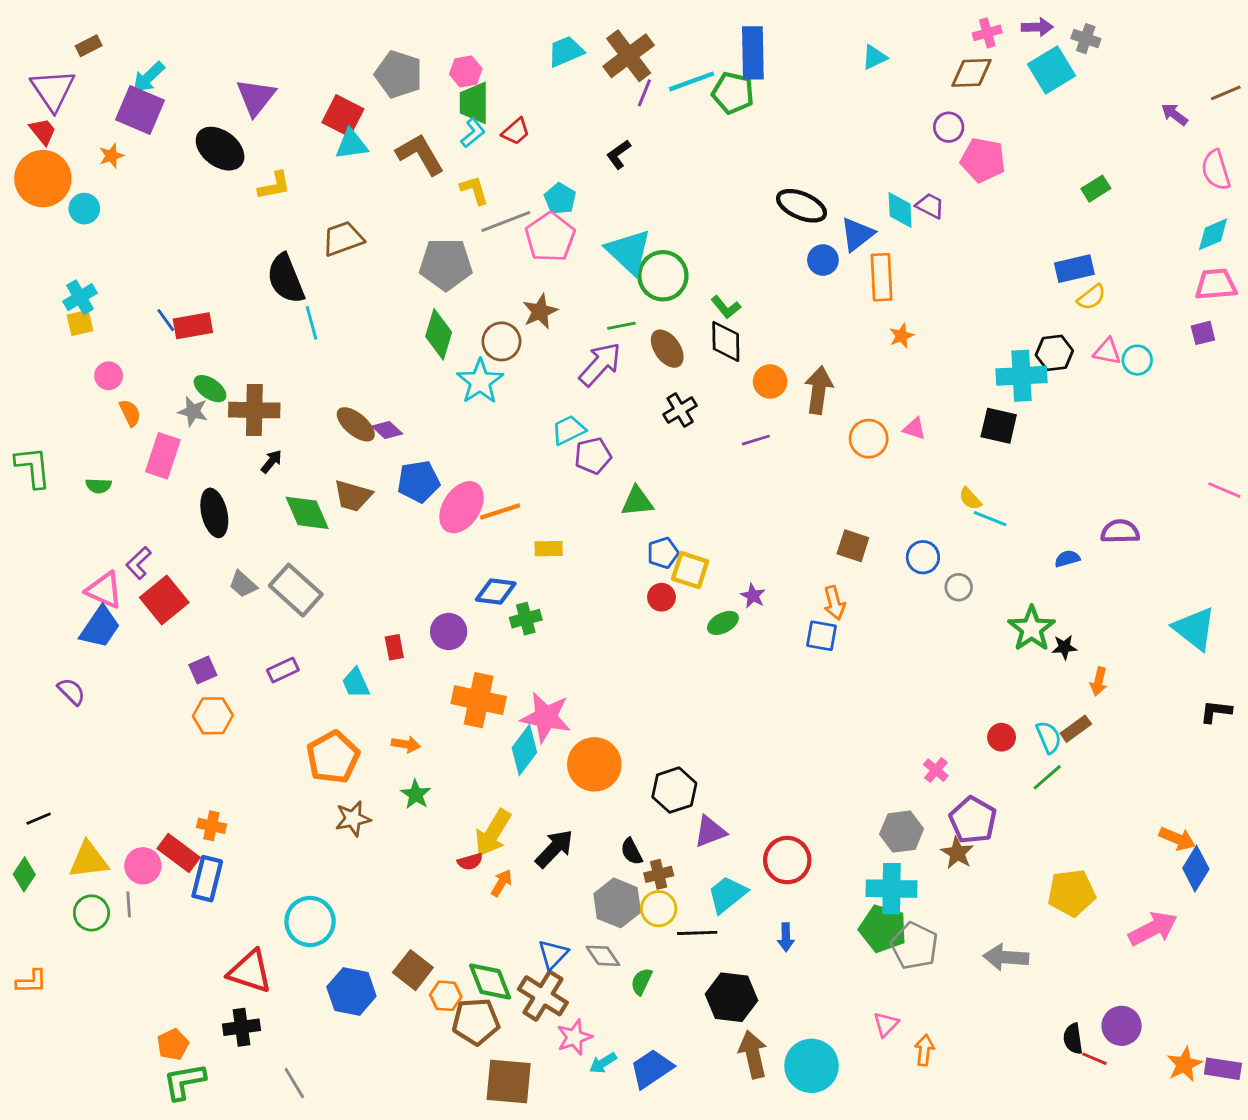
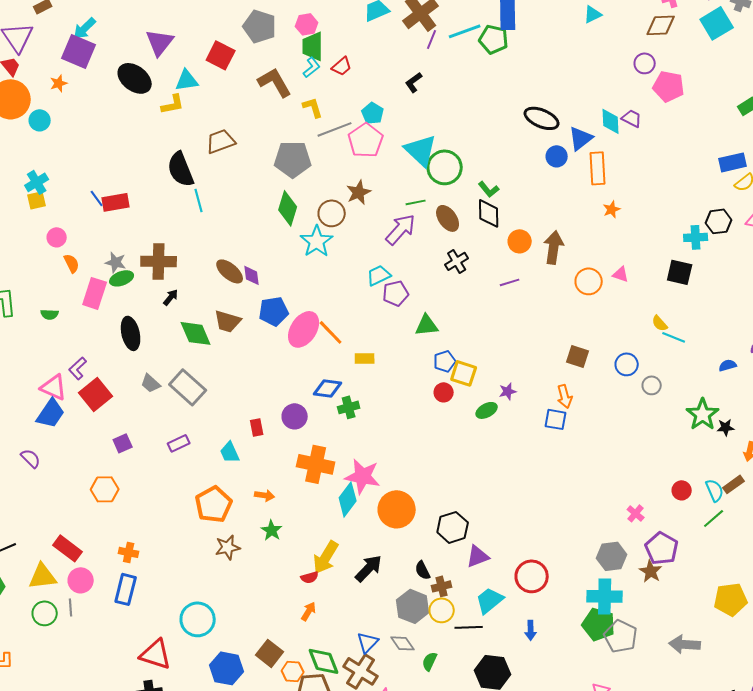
cyan triangle: (351, 144) -> (187, 80), moved
cyan cross: (1022, 376) -> (696, 237), size x0.7
green ellipse: (210, 389) -> (122, 278), moved, turned -55
purple diamond: (387, 430) -> (252, 275), turned 40
orange line: (500, 511) -> (331, 332), turned 64
purple star: (753, 596) -> (508, 391), turned 30
orange hexagon: (213, 716) -> (105, 489), moved
red rectangle: (179, 853) -> (68, 548), moved
orange arrow: (501, 883) -> (309, 611), moved

